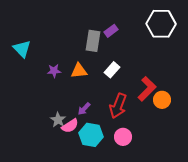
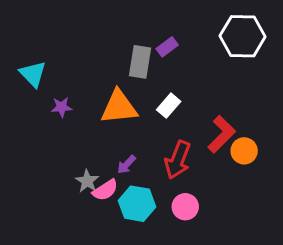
purple star: (54, 71) -> (62, 107), moved
orange triangle: (79, 71) -> (119, 107), size x1.5

